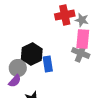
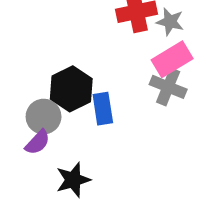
pink rectangle: (83, 39) -> (172, 59), turned 54

